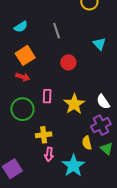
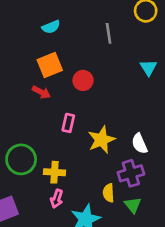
gray line: (57, 31) -> (109, 33), moved
red circle: (68, 62) -> (83, 80), moved
green circle: (22, 109) -> (21, 159), moved

